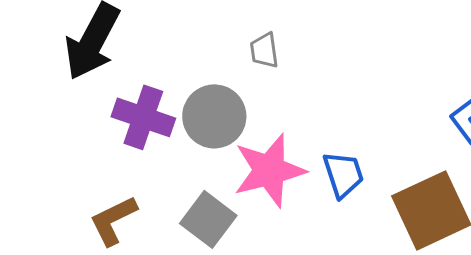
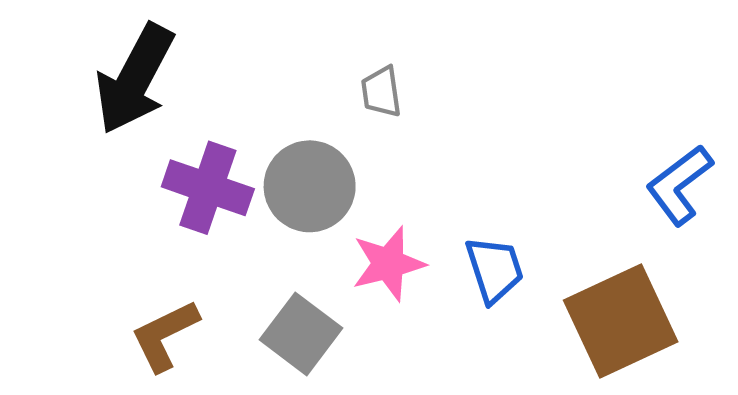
pink star: (269, 170) -> (388, 264), size x0.7

